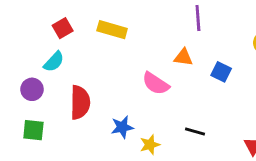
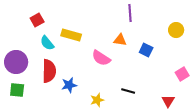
yellow rectangle: (112, 30) -> (71, 35), moved
cyan semicircle: (54, 62) -> (47, 43), moved, turned 98
purple circle: (32, 89) -> (16, 62), size x1.5
blue star: (122, 127) -> (69, 85), moved

